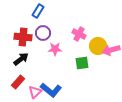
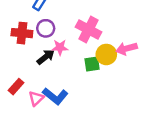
pink cross: (79, 34) -> (88, 30), size x1.5
yellow circle: (98, 46) -> (106, 54), moved
black arrow: (21, 59) -> (46, 57), moved

